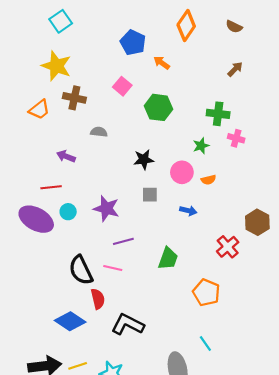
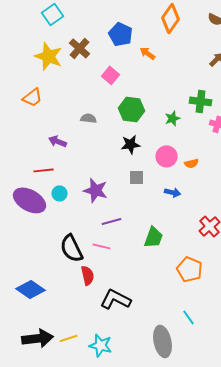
brown cross: (74, 98) -> (80, 48), moved, turned 30
green hexagon: (158, 107) -> (132, 109), moved
green star: (201, 146) -> (172, 118), moved
blue diamond: (70, 321) -> (30, 289), moved

